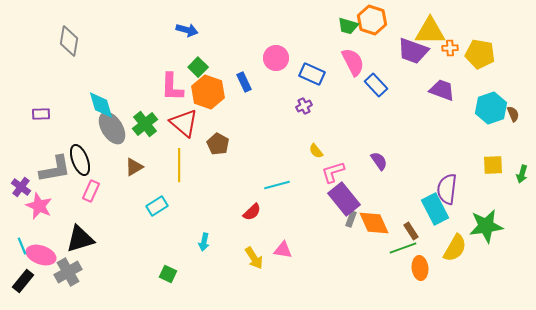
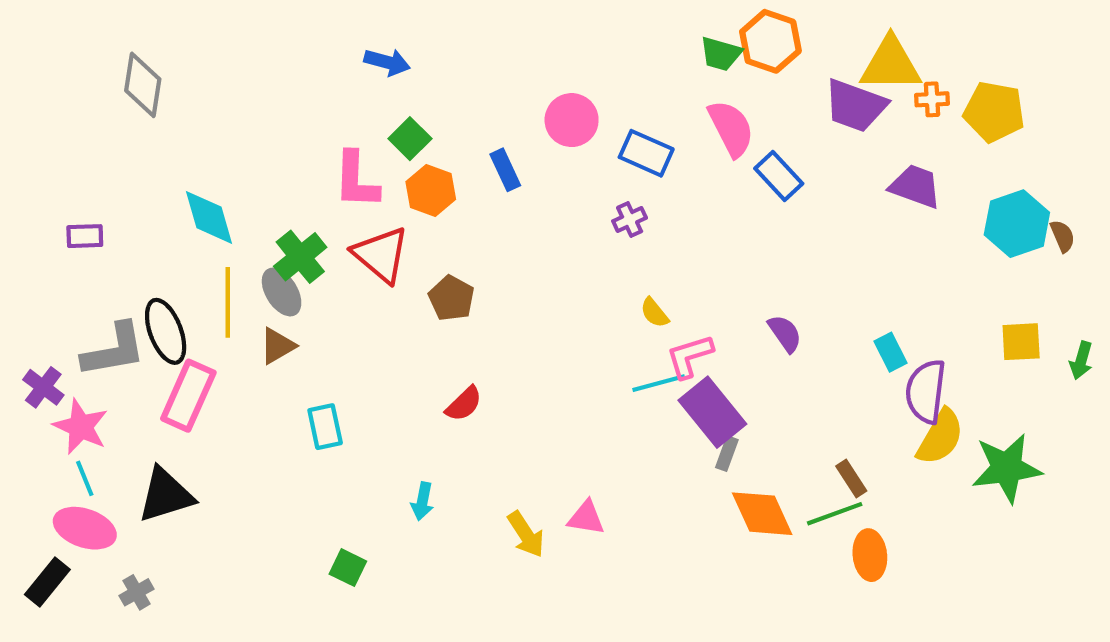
orange hexagon: (208, 92) -> (431, 190), size x0.7
gray ellipse: (112, 128) -> (282, 292), moved, size x0.7
yellow line: (179, 165) -> (228, 302), moved
cyan line: (277, 185) -> (659, 383), moved
pink rectangle: (91, 191) -> (188, 396), size x1.5
cyan rectangle: (157, 206) -> (325, 427), turned -70
cyan rectangle: (435, 209) -> (891, 352), moved, size x0.6
red semicircle: (252, 212) -> (464, 404), moved
orange diamond: (374, 223) -> (762, 514), moved
cyan line: (22, 246) -> (85, 478), moved
yellow semicircle: (455, 248) -> (940, 437), moved
gray cross: (68, 272) -> (137, 592), moved, size x0.6

